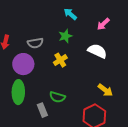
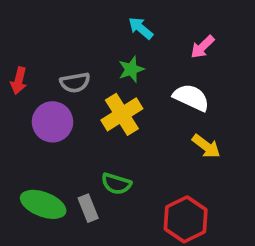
yellow cross: (60, 60) -> (122, 114), size x1.5
yellow arrow: (105, 90) -> (206, 146), moved
green ellipse: (18, 92) -> (43, 204), moved, turned -70

